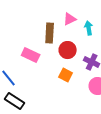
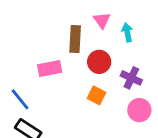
pink triangle: (70, 19) -> (102, 20), turned -40
pink rectangle: (31, 55) -> (50, 69), turned -36

